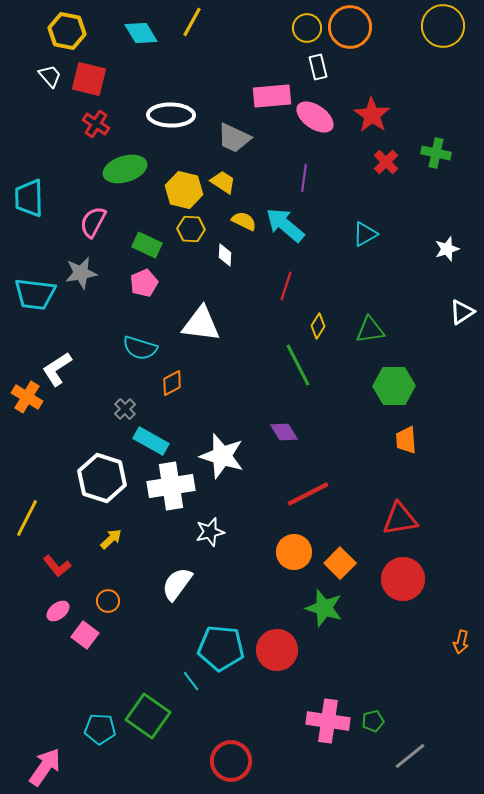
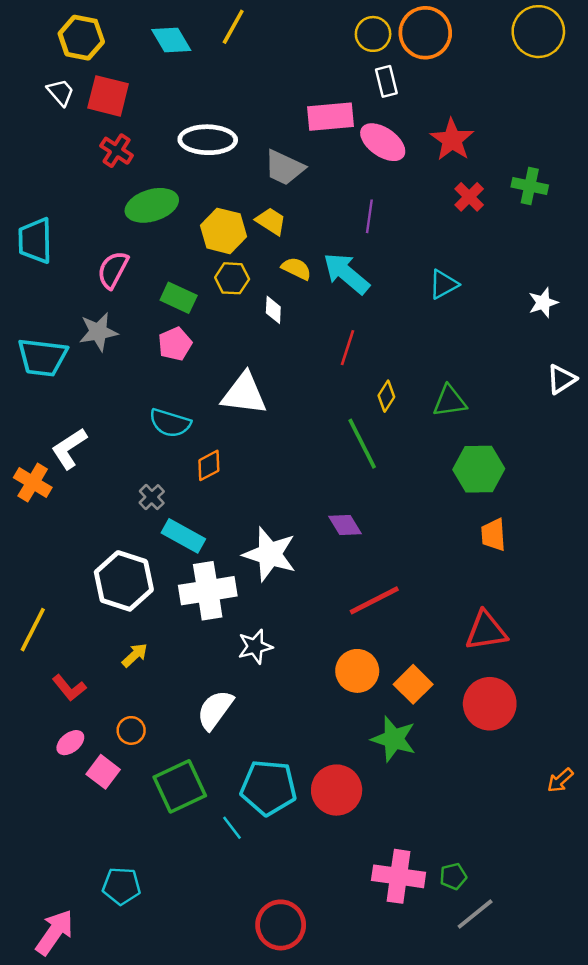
orange arrow: (461, 642) -> (560, 780), turned 35
green square: (148, 716) -> (180, 786), moved, turned 30
gray line: (410, 756) -> (475, 914), moved

